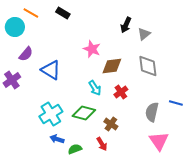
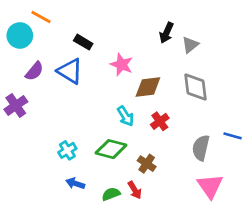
black rectangle: (63, 13) -> (83, 42), moved
blue triangle: (51, 70) -> (70, 71), moved
cyan cross: (51, 114) -> (67, 150), size x0.6
green semicircle: (75, 149) -> (111, 194), moved

